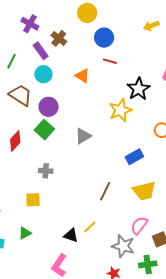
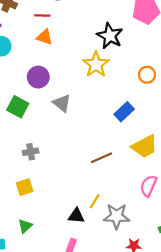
red line: (110, 61) -> (42, 16), moved
purple circle: (49, 107) -> (38, 77), moved
gray triangle: (83, 136) -> (62, 103), turned -36
brown line: (105, 191) -> (102, 158), turned 54
gray star: (123, 246) -> (117, 216), moved

